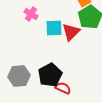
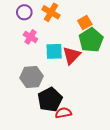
gray hexagon: (19, 76) -> (32, 77), moved
red semicircle: (63, 88) -> (63, 113), turned -35

